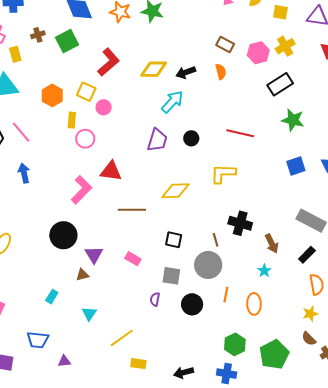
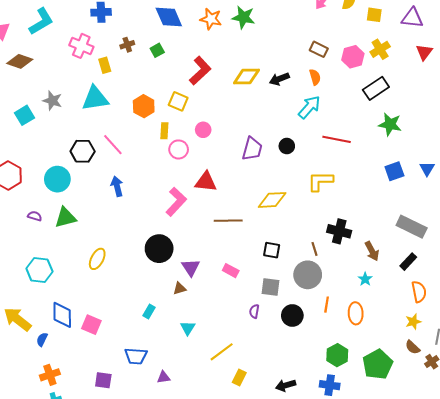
green square: (67, 41) -> (157, 50), size x0.6
cyan arrow: (172, 102) -> (309, 107), moved
pink circle: (104, 107) -> (203, 130), moved
yellow rectangle: (138, 364) -> (239, 377), turned -70

